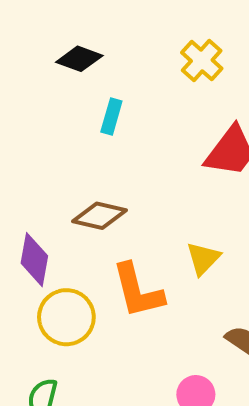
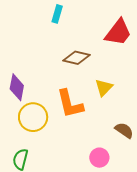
brown diamond: (100, 216) -> (77, 58), moved

